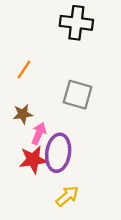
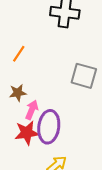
gray square: (78, 95) -> (84, 76), moved

